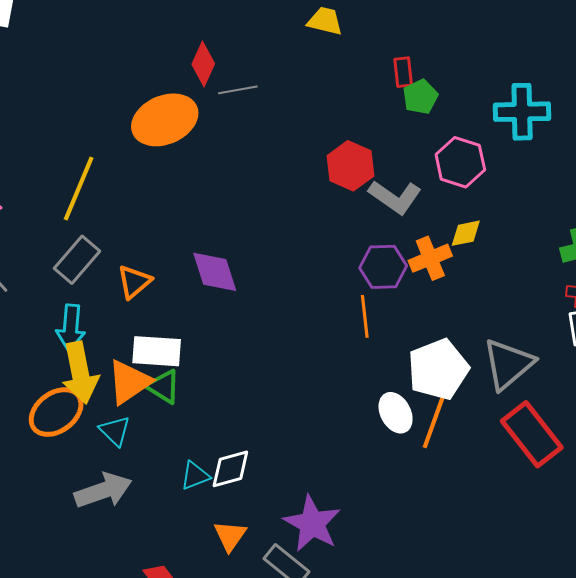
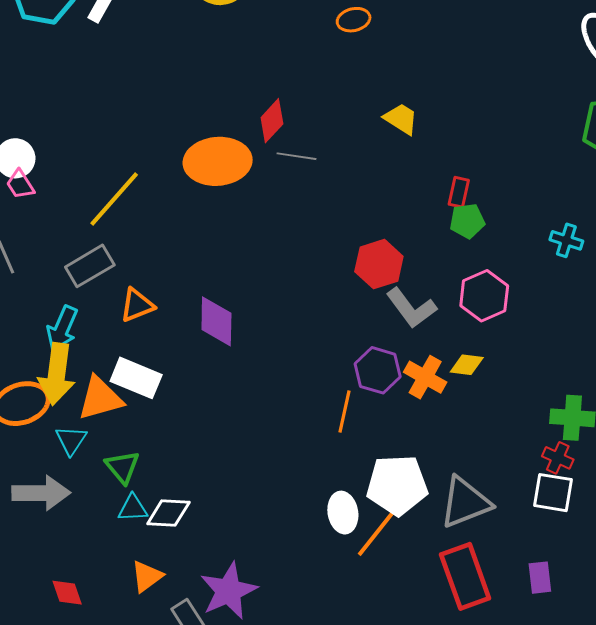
cyan cross: (522, 112) -> (566, 240), moved, size x0.6
orange cross: (430, 258) -> (425, 377), turned 33
green triangle: (163, 387) -> (122, 467), moved

